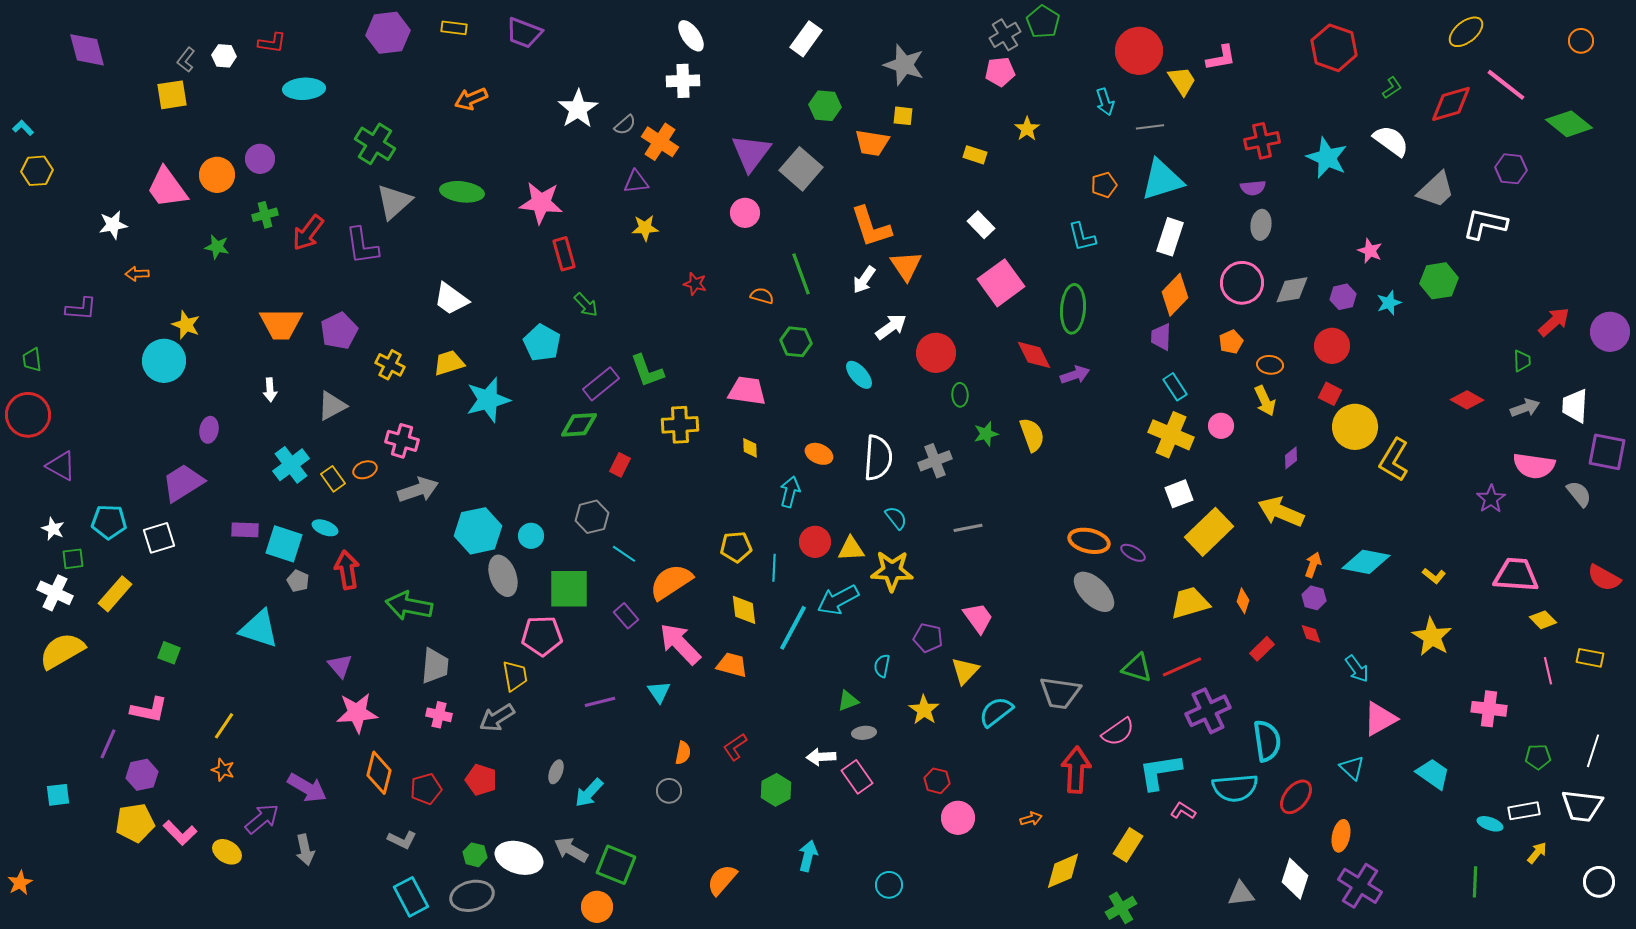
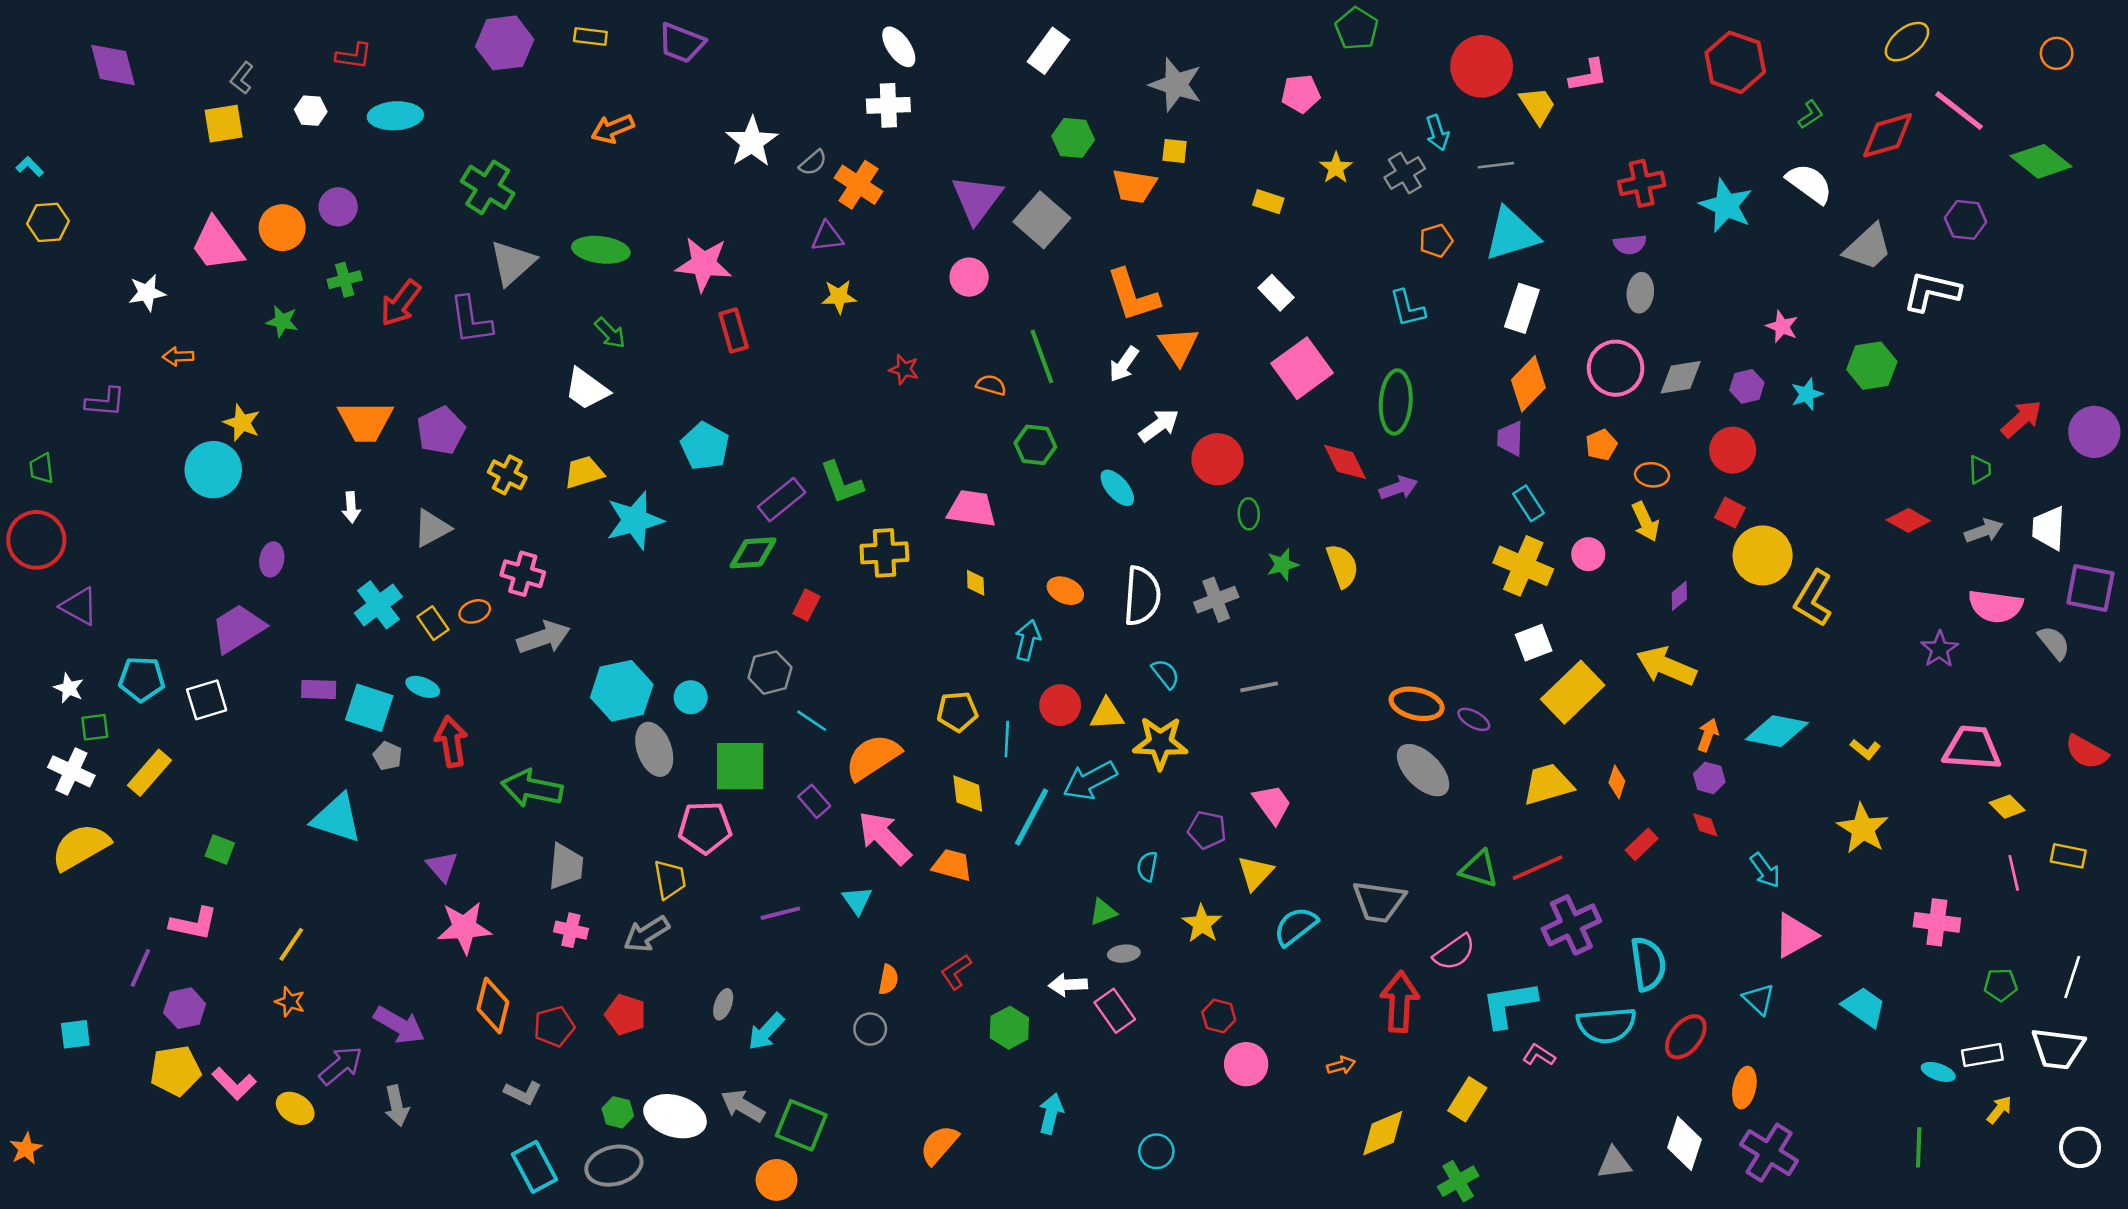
gray cross: (1005, 35) -> (1405, 173), moved
white hexagon: (224, 56) -> (311, 111), moved
green arrow: (586, 305) -> (610, 333), moved

